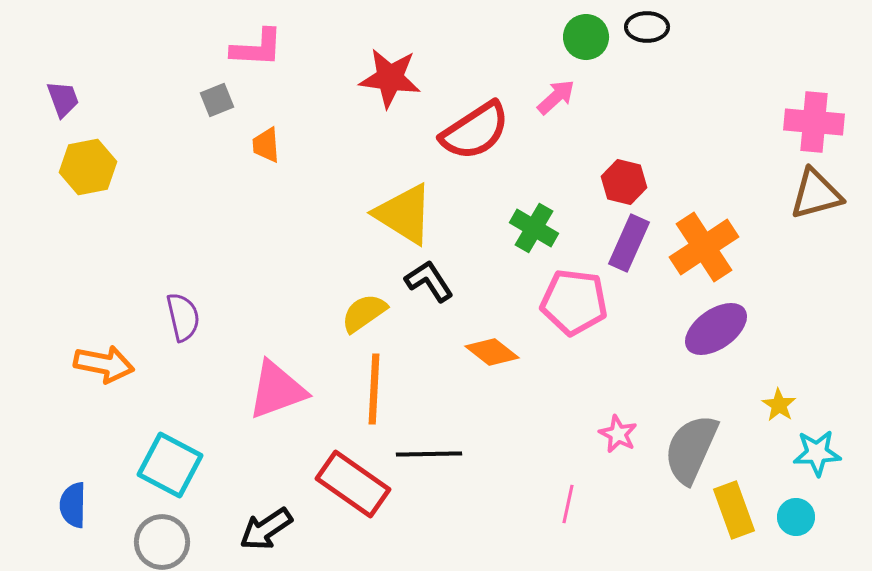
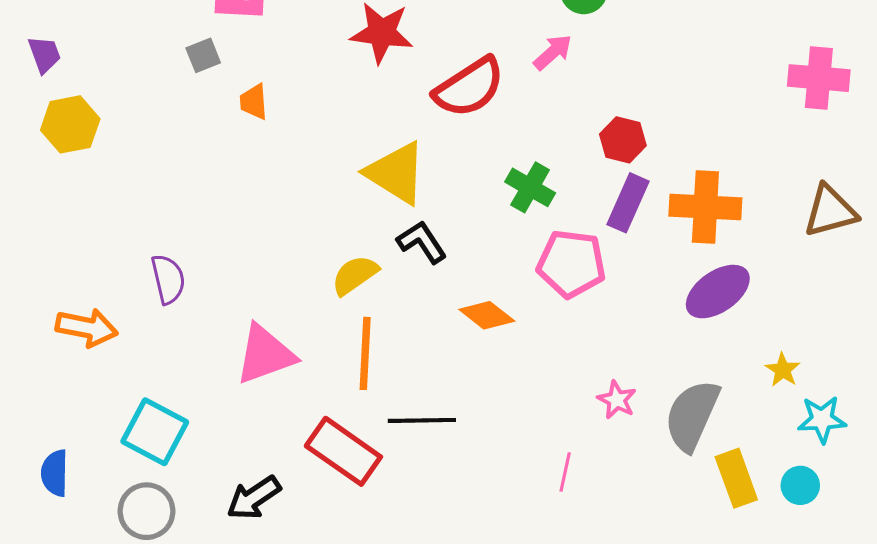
brown triangle: (816, 194) -> (830, 211), moved
orange cross: (704, 247) -> (705, 207), turned 36

